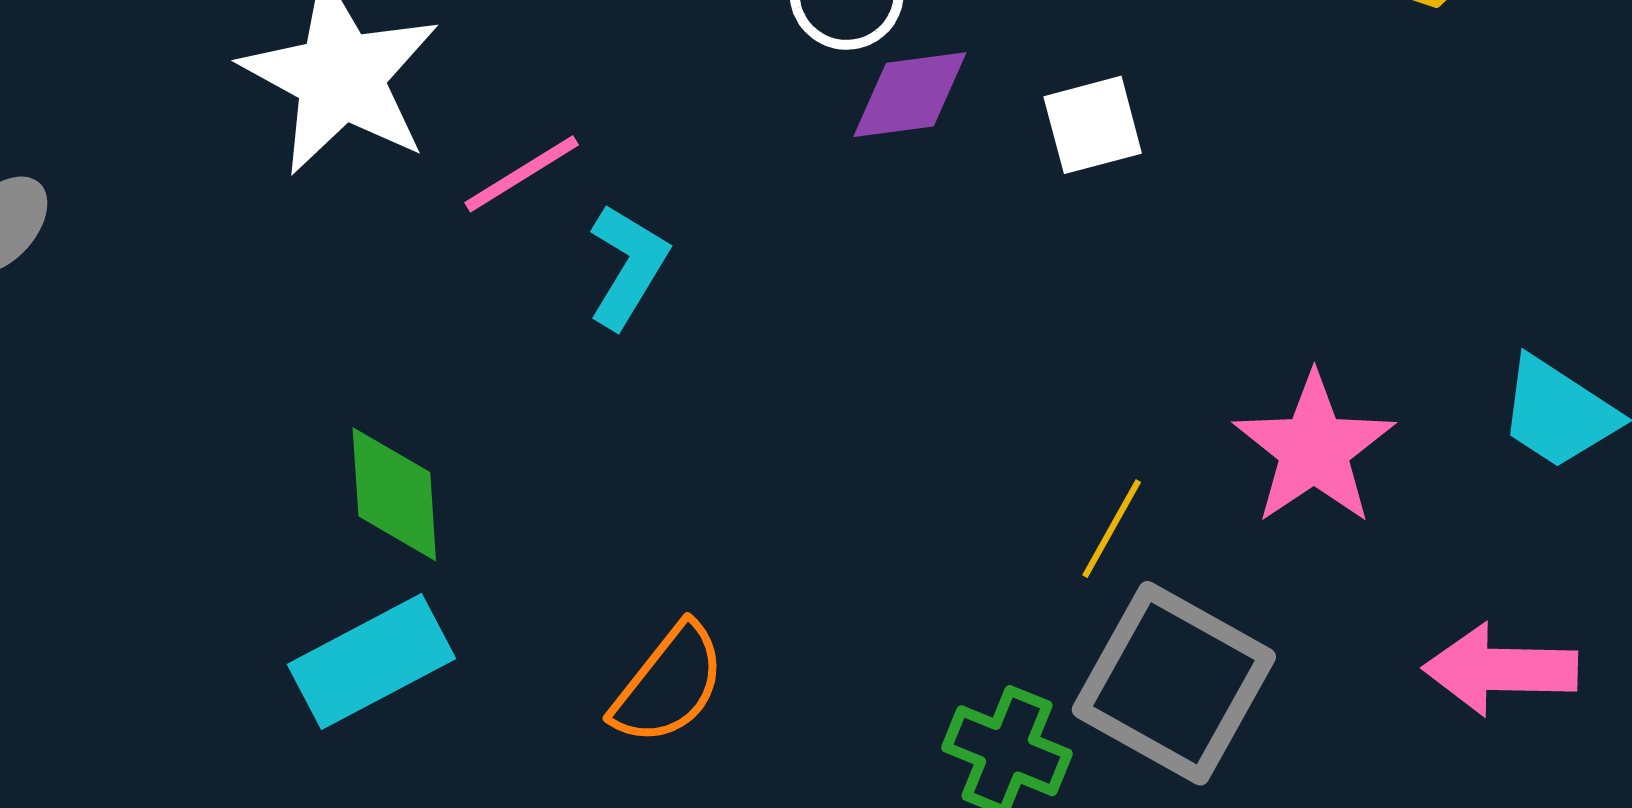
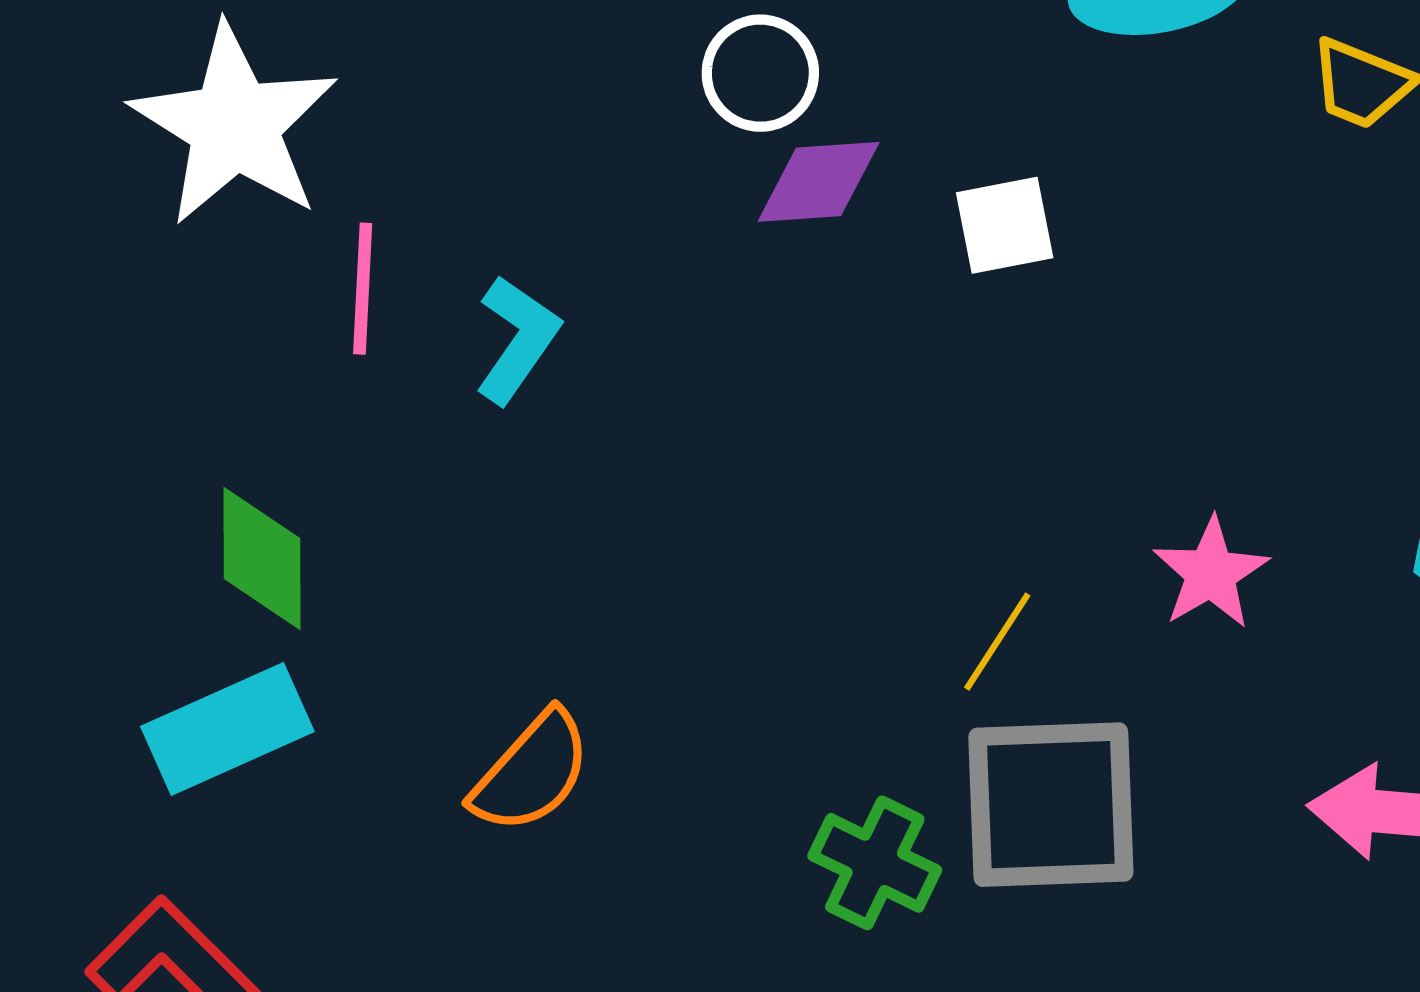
pink line: (522, 174) -> (363, 289), moved, turned -59
pink star: (1314, 449) -> (1211, 573), size x0.7
gray square: (1174, 683) -> (1051, 805), turned -35

